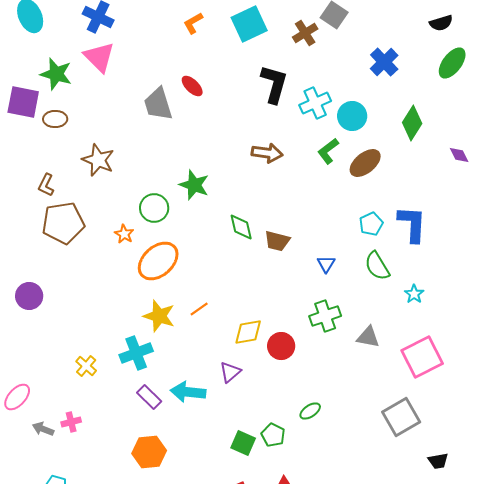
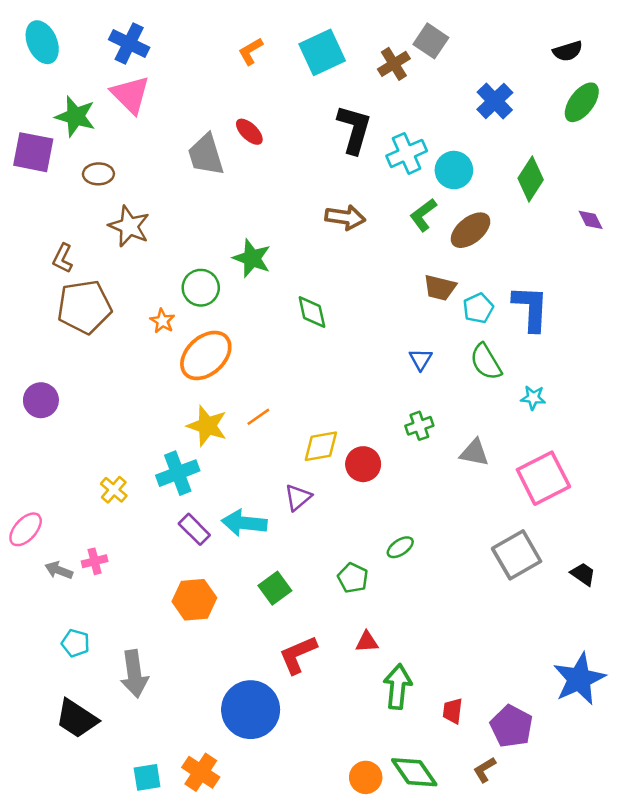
brown ellipse: (55, 119) -> (98, 174), moved
brown trapezoid: (277, 241) -> (440, 288), moved
cyan star: (414, 294) -> (533, 398), turned -30
green cross: (325, 316) -> (419, 426), size x0.7
green square: (243, 443) -> (275, 588), moved, turned 30
black trapezoid: (438, 461) -> (583, 574), moved, turned -135

